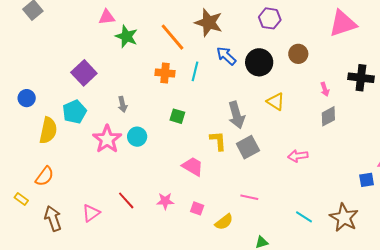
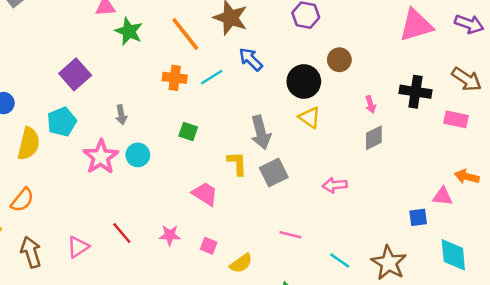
pink triangle: (343, 23) -> (416, 25), moved
black circle: (259, 62) -> (304, 81), moved
cyan line: (195, 71) -> (212, 77), turned 42
pink line: (249, 197) -> (290, 235), moved

